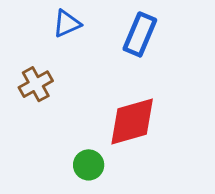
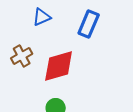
red diamond: (132, 121) -> (59, 66), moved

